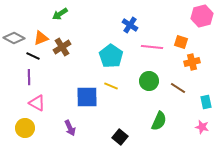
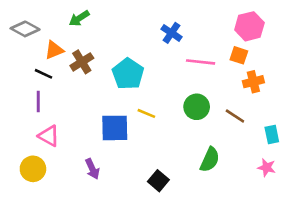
pink hexagon: (202, 16) -> (249, 26), moved
gray diamond: (14, 38) -> (25, 29), moved
cyan pentagon: (111, 56) -> (128, 74), moved

